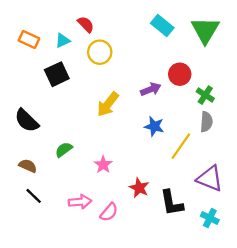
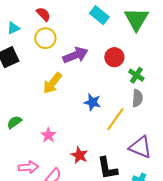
red semicircle: (86, 24) -> (43, 14), moved
purple arrow: (151, 89) -> (75, 55), moved, size x1.4

